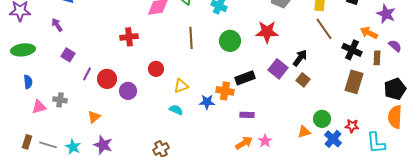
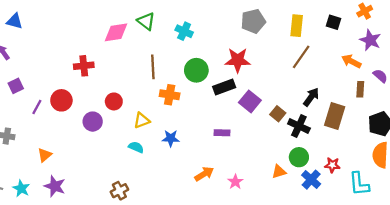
brown line: (324, 29) -> (301, 57), turned 70
black cross: (352, 50) -> (299, 126), moved
purple square: (68, 55) -> (16, 86), turned 32
black arrow: (300, 58) -> (311, 97), moved
black rectangle: (245, 78) -> (224, 87), moved
red circle: (107, 79) -> (61, 100), moved
purple circle: (128, 91) -> (93, 122), moved
orange cross: (225, 91) -> (170, 95), moved
purple rectangle: (247, 115) -> (222, 133), moved
orange arrow: (244, 143) -> (204, 174), moved

